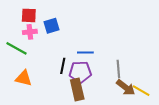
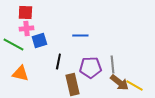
blue square: (51, 26) -> (39, 40), moved
blue line: (85, 52) -> (80, 35), moved
purple pentagon: (80, 72) -> (90, 67), moved

